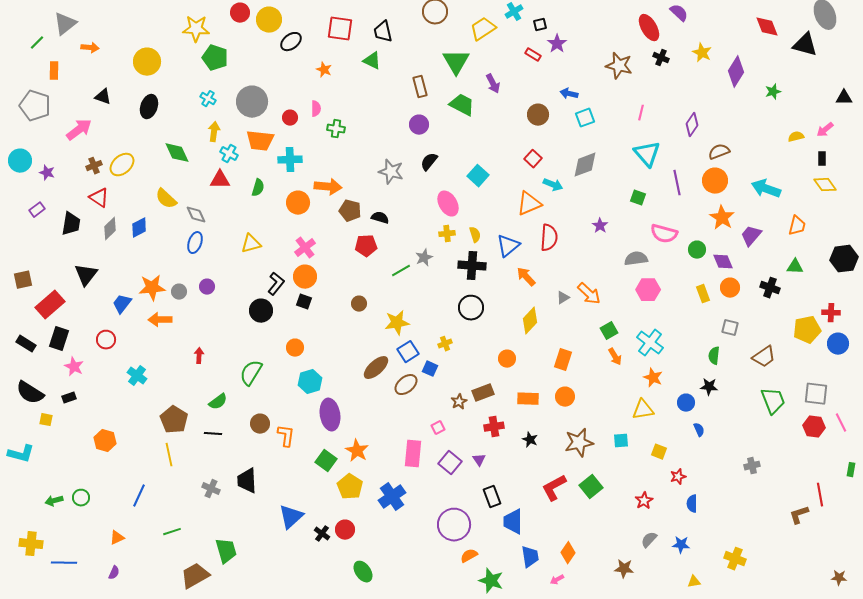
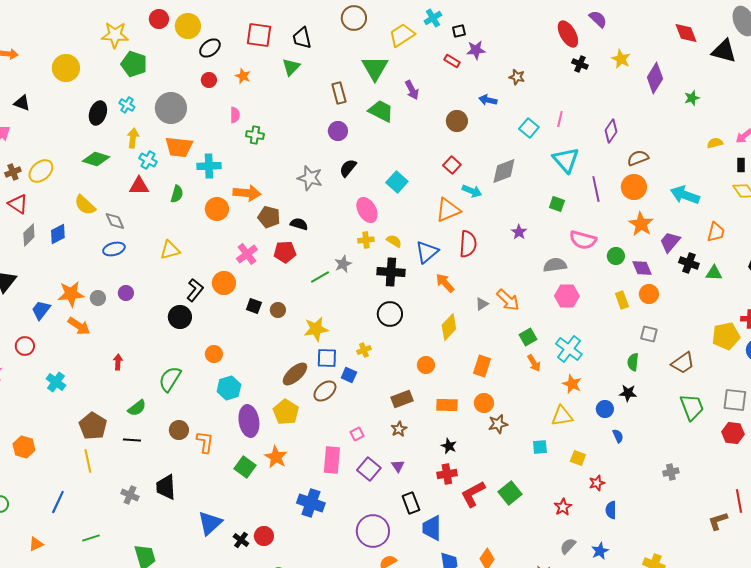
purple star: (557, 44) -> (476, 50), turned 30
green triangle: (372, 61) -> (291, 67), turned 48
brown star: (619, 66) -> (517, 77), moved, size x0.6
black ellipse: (149, 107) -> (98, 113), moved
red circle: (290, 118) -> (209, 80), moved
cyan square: (585, 118) -> (529, 128), moved, turned -30
green diamond: (177, 153) -> (96, 159), turned -48
yellow semicircle: (475, 235) -> (394, 241), turned -42
blue ellipse: (195, 243) -> (114, 249), turned 55
pink cross: (305, 248) -> (247, 254), moved
black cross: (770, 288) -> (689, 263), moved
black square: (304, 302) -> (254, 306), moved
orange arrow: (160, 320) -> (79, 326), turned -145
blue square: (408, 352) -> (327, 358), turned 35
brown star: (459, 402) -> (399, 429), moved
red cross: (494, 427) -> (447, 474), moved
brown star: (579, 443) -> (498, 424), moved, size x0.7
yellow pentagon: (350, 487) -> (286, 412), moved
blue cross: (392, 497) -> (311, 503), turned -36
blue star: (681, 545) -> (600, 551), turned -30

